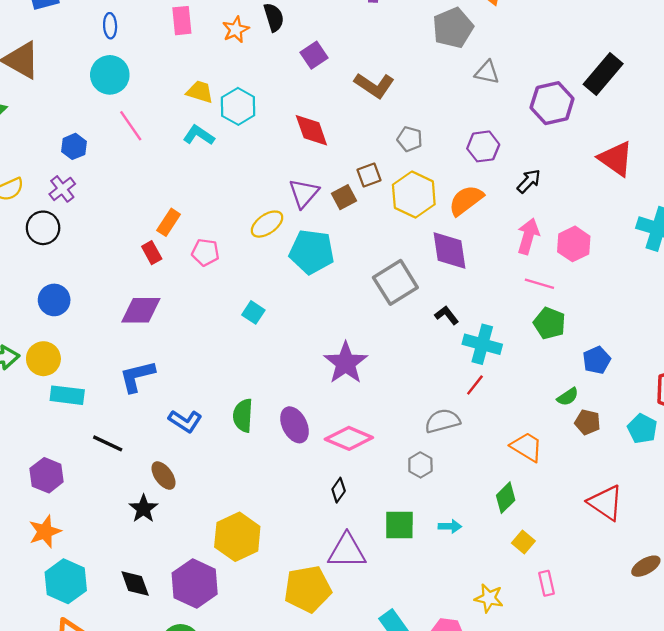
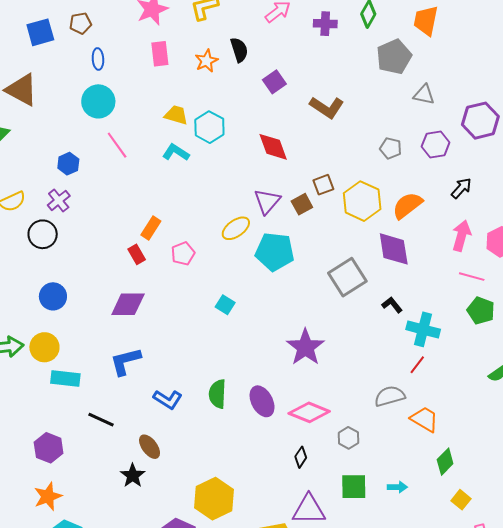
gray pentagon: (410, 139) -> (391, 148), moved
purple hexagon: (483, 146) -> (436, 144), moved
pink pentagon: (205, 252) -> (183, 253), turned -30
orange trapezoid: (527, 447) -> (425, 419), moved
gray hexagon: (420, 465) -> (348, 438), moved

